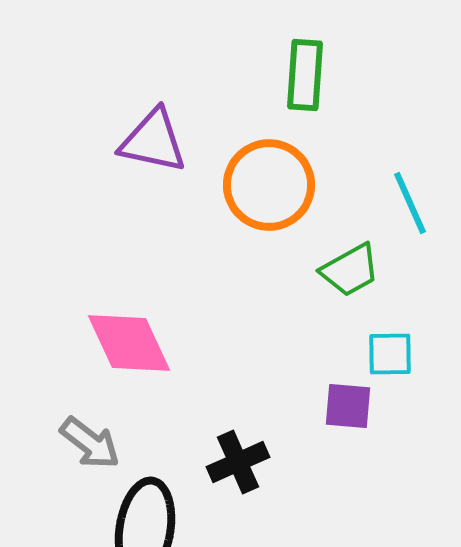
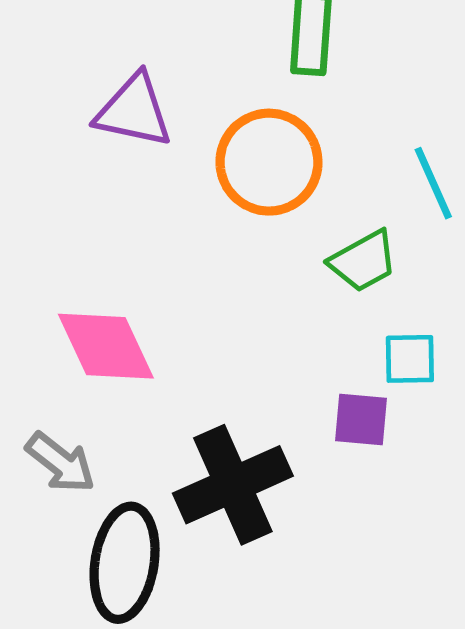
black cross: (238, 462) -> (233, 485), size x1.6

